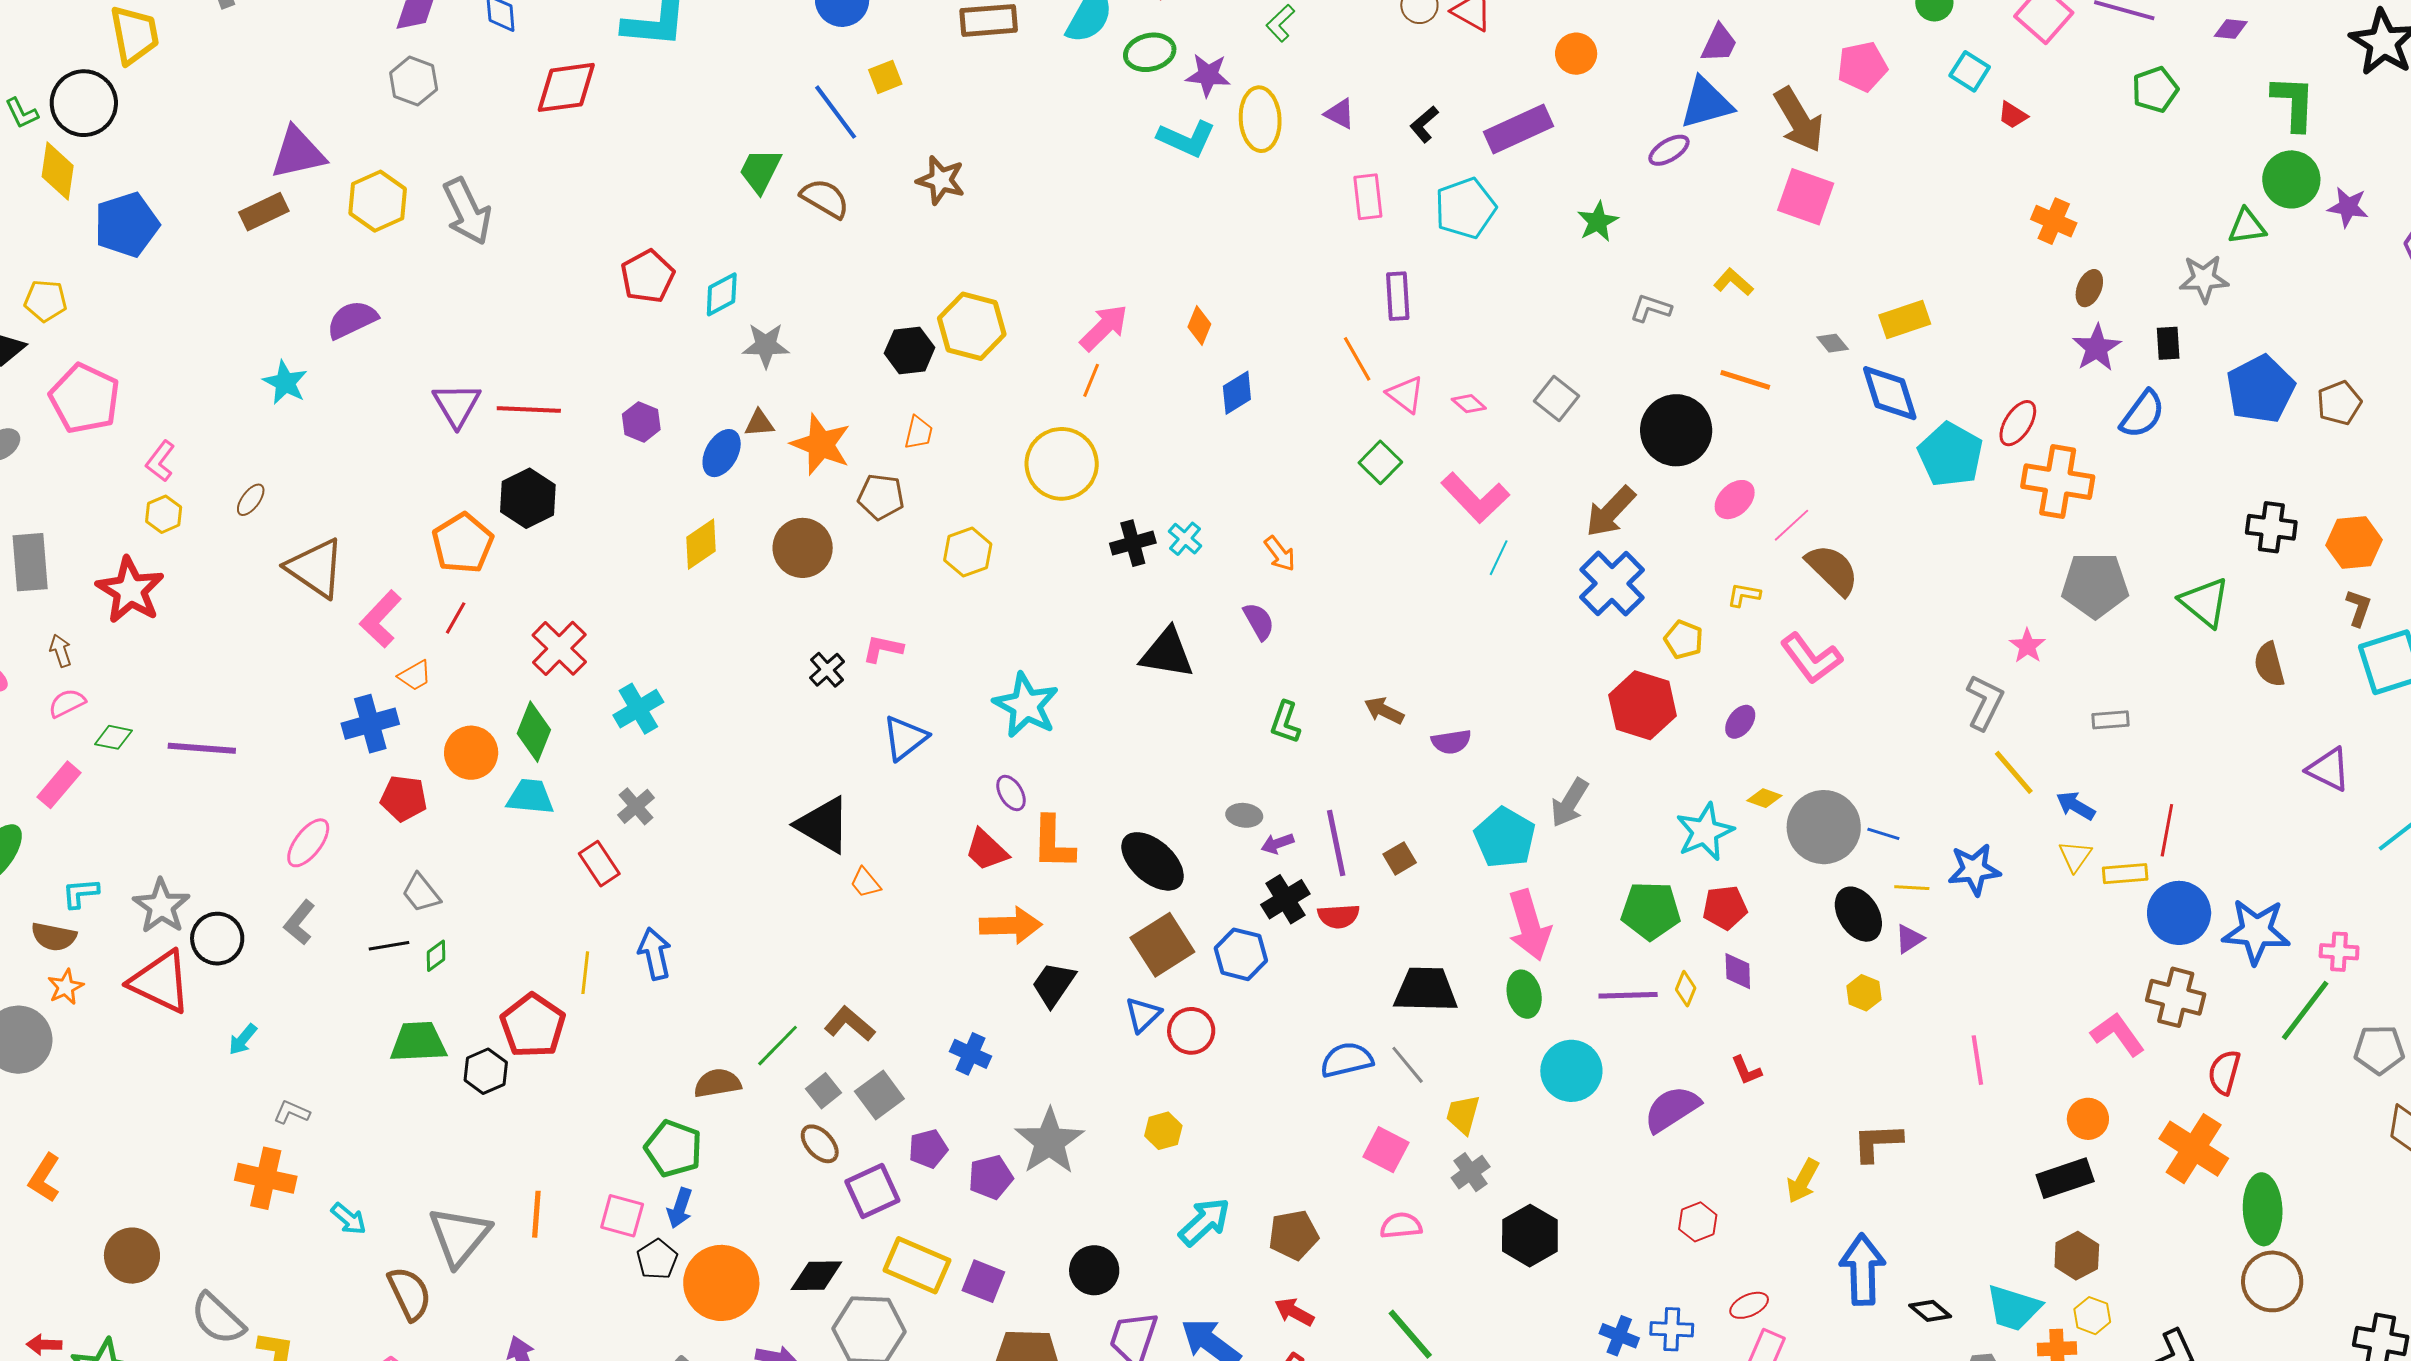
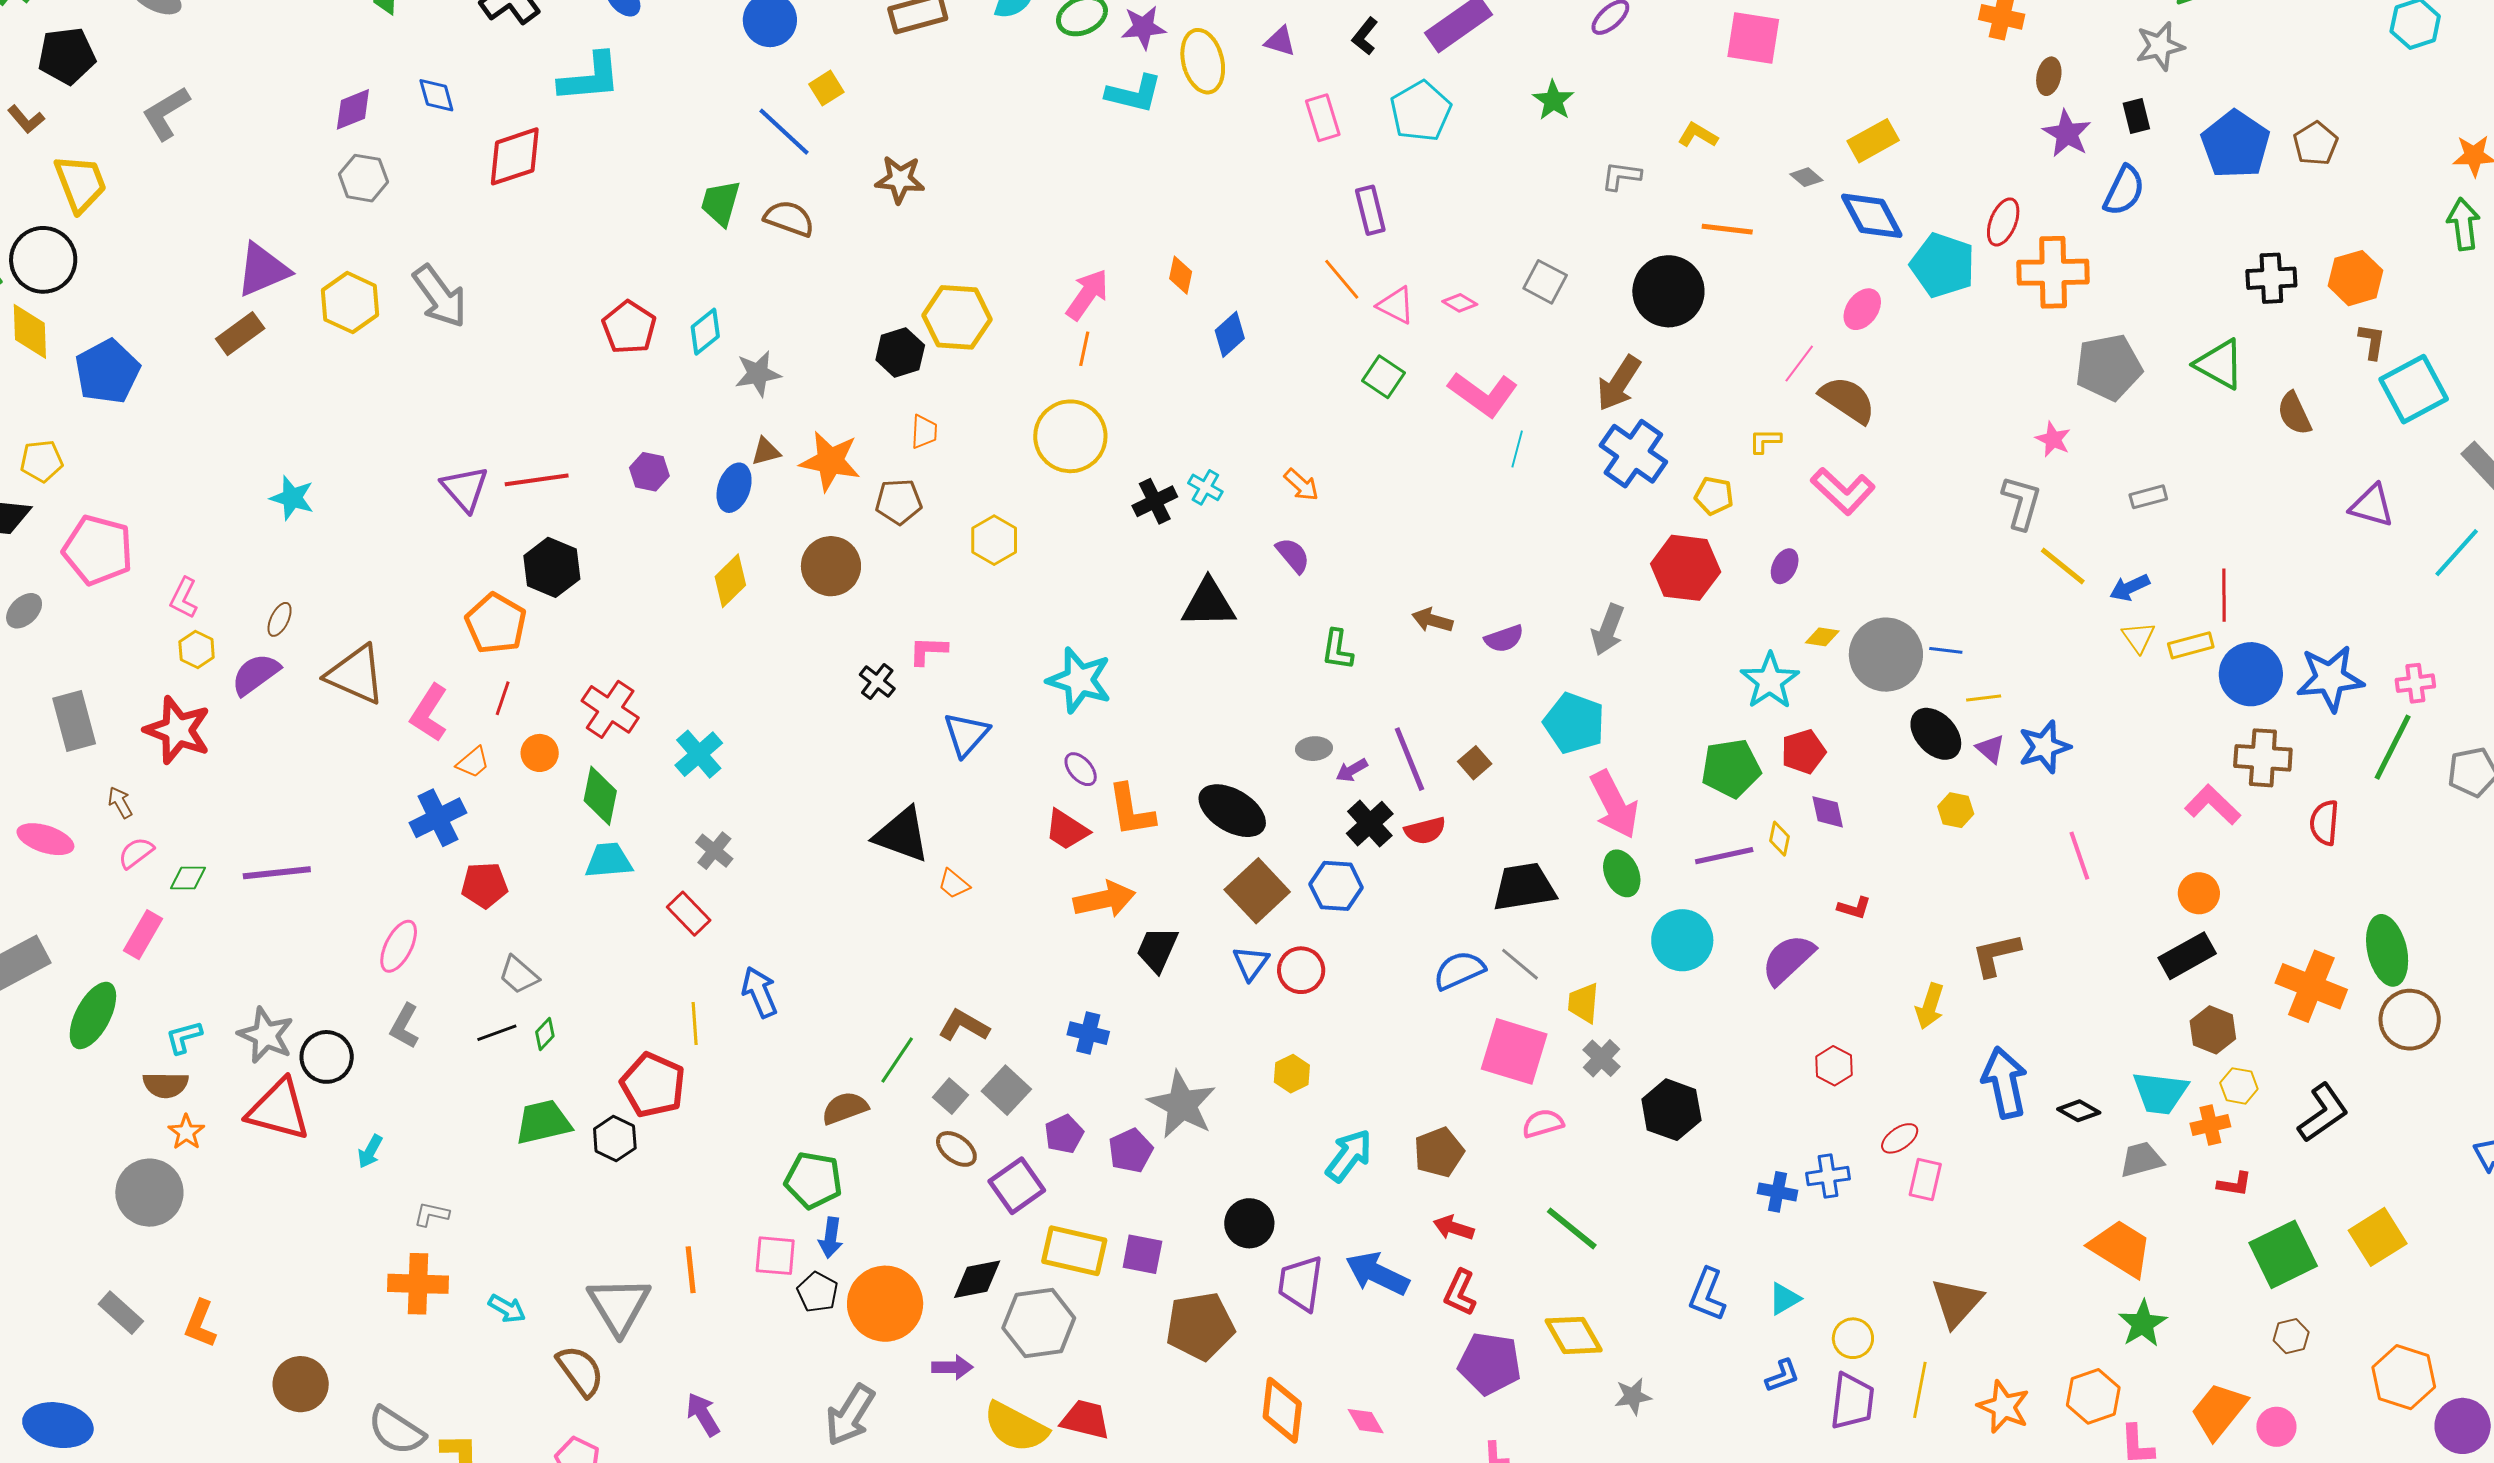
purple semicircle: (352, 320) -> (256, 674), moved
pink ellipse: (1735, 500) -> (1862, 309), moved
orange circle: (471, 753) -> (540, 753), moved, size x0.7
gray arrow: (1570, 803) -> (1608, 630), moved
blue arrow: (2076, 806) -> (2130, 588), turned -45
blue star: (1974, 870) -> (2044, 747), moved
purple triangle: (1909, 939) -> (1990, 749), turned -36
red L-shape: (1746, 1070) -> (1854, 908), turned -40
orange cross: (2194, 1149) -> (2311, 986), moved
pink square: (1386, 1150) -> (1514, 1051), size x1.5

